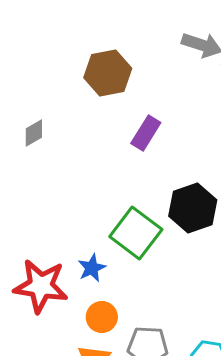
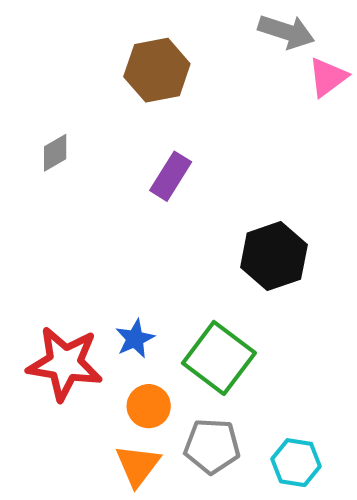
purple rectangle: (146, 133) -> (171, 176), moved
green square: (136, 233) -> (219, 358), moved

